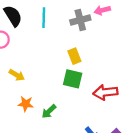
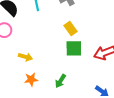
orange star: (26, 104) -> (31, 79), moved

